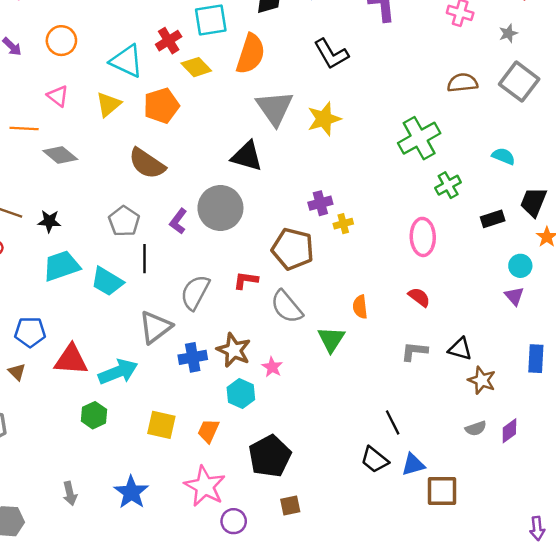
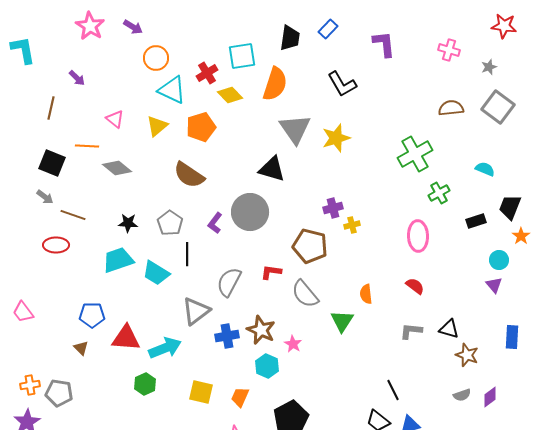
orange circle: (61, 41) -> (156, 58), moved
black star: (49, 221) -> (128, 223), moved

